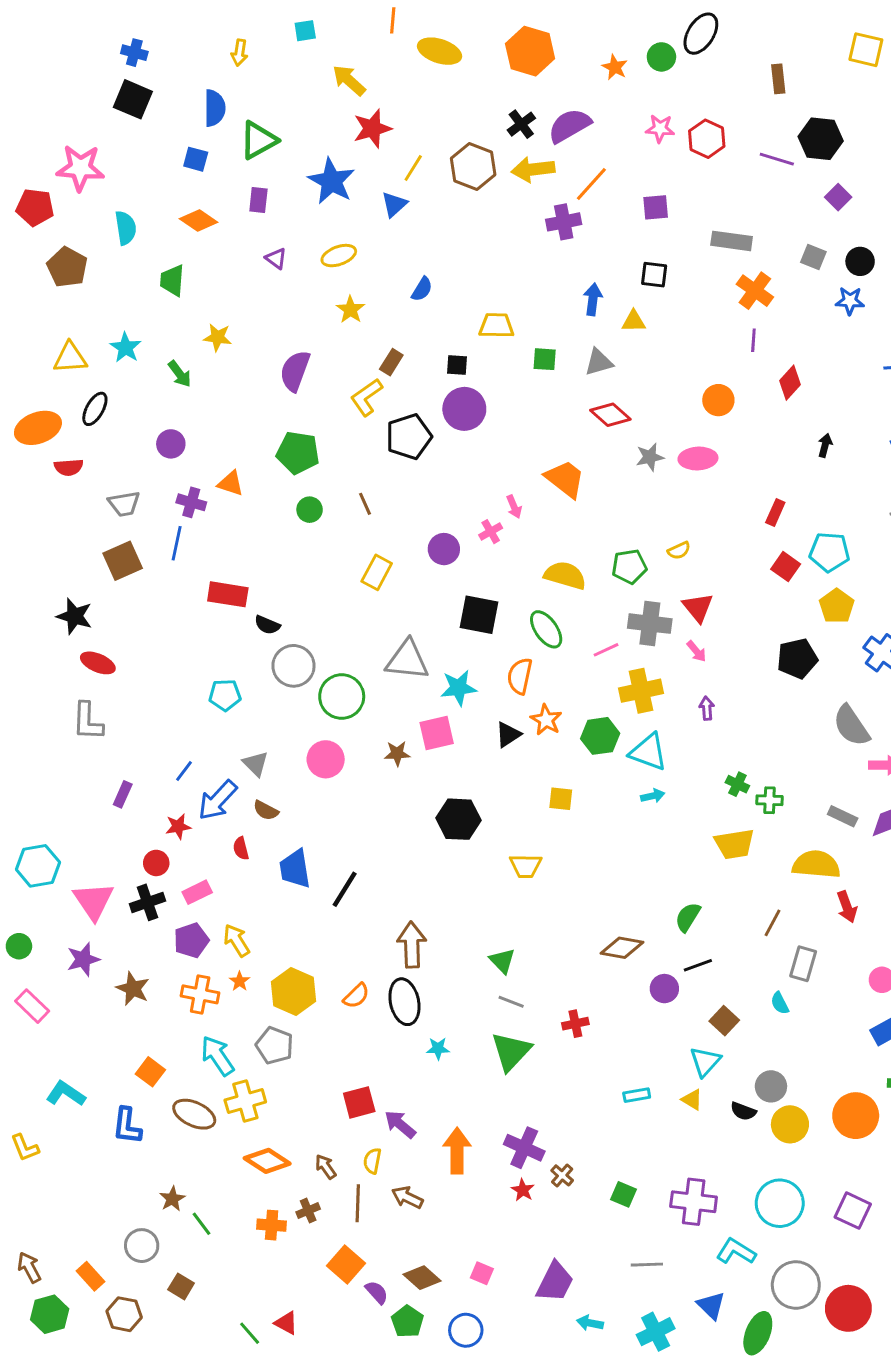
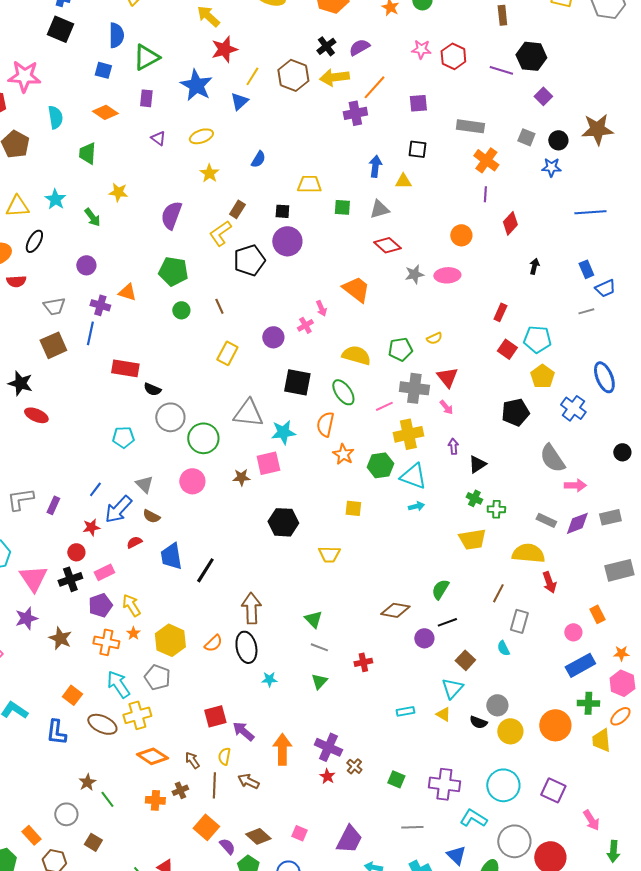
purple semicircle: (569, 126) -> (359, 47), size x0.7
gray L-shape: (88, 721) -> (20, 499), moved, turned 80
black triangle: (508, 734) -> (477, 464), moved
red semicircle: (241, 848) -> (134, 542), turned 77
green triangle: (511, 1051) -> (319, 681), size x0.6

